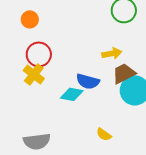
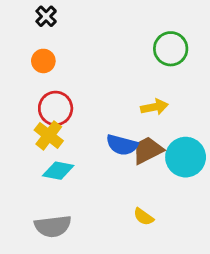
brown trapezoid: (124, 73) -> (148, 150), moved
cyan diamond: (72, 94) -> (58, 171), moved

